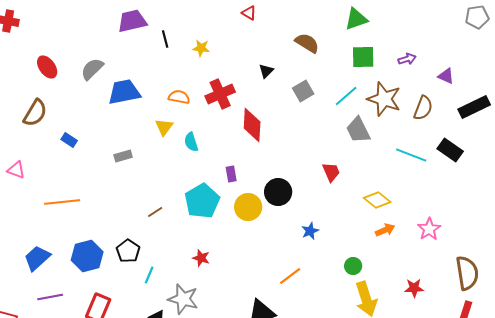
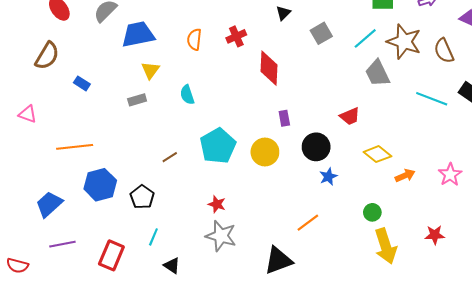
red cross: (220, 94) -> (236, 36), size x0.7
orange semicircle: (179, 97) -> (194, 39), turned -95
brown semicircle: (423, 108) -> (444, 51), turned 135
yellow triangle: (164, 127) -> (150, 70), moved
cyan semicircle: (191, 142) -> (187, 95), moved
red trapezoid: (331, 172) -> (350, 116), turned 90
purple rectangle: (231, 174) -> (284, 118), moved
black circle: (278, 192) -> (316, 147), moved
yellow diamond: (377, 200) -> (377, 154), moved
blue hexagon: (87, 256) -> (100, 185), moved
cyan line: (149, 275) -> (153, 237), moved
gray star: (183, 299) -> (221, 236), moved

